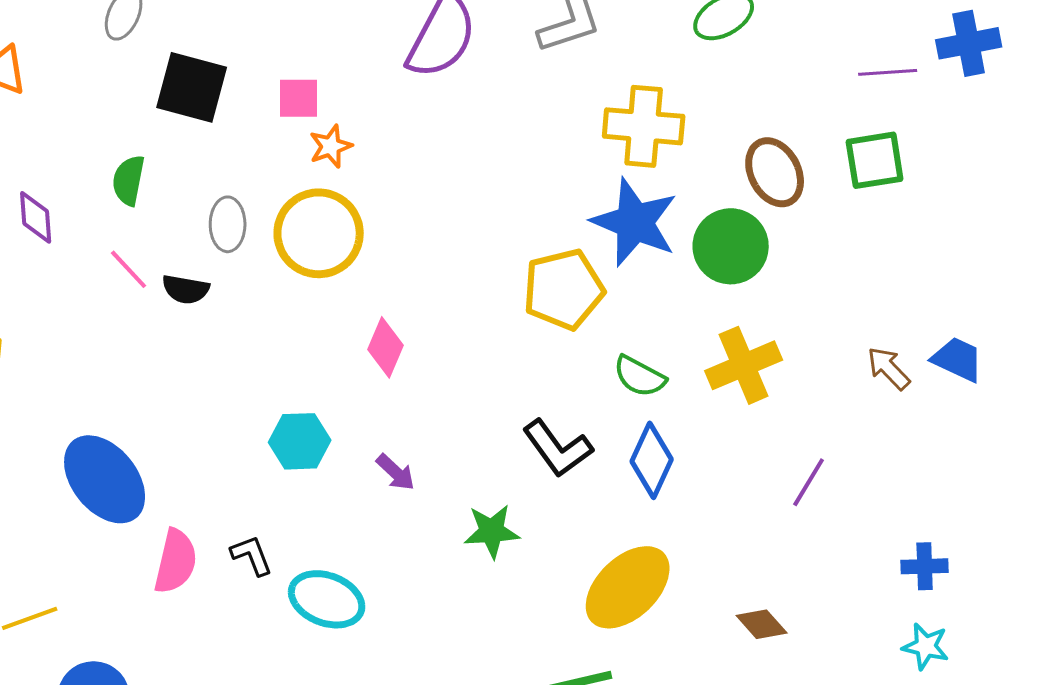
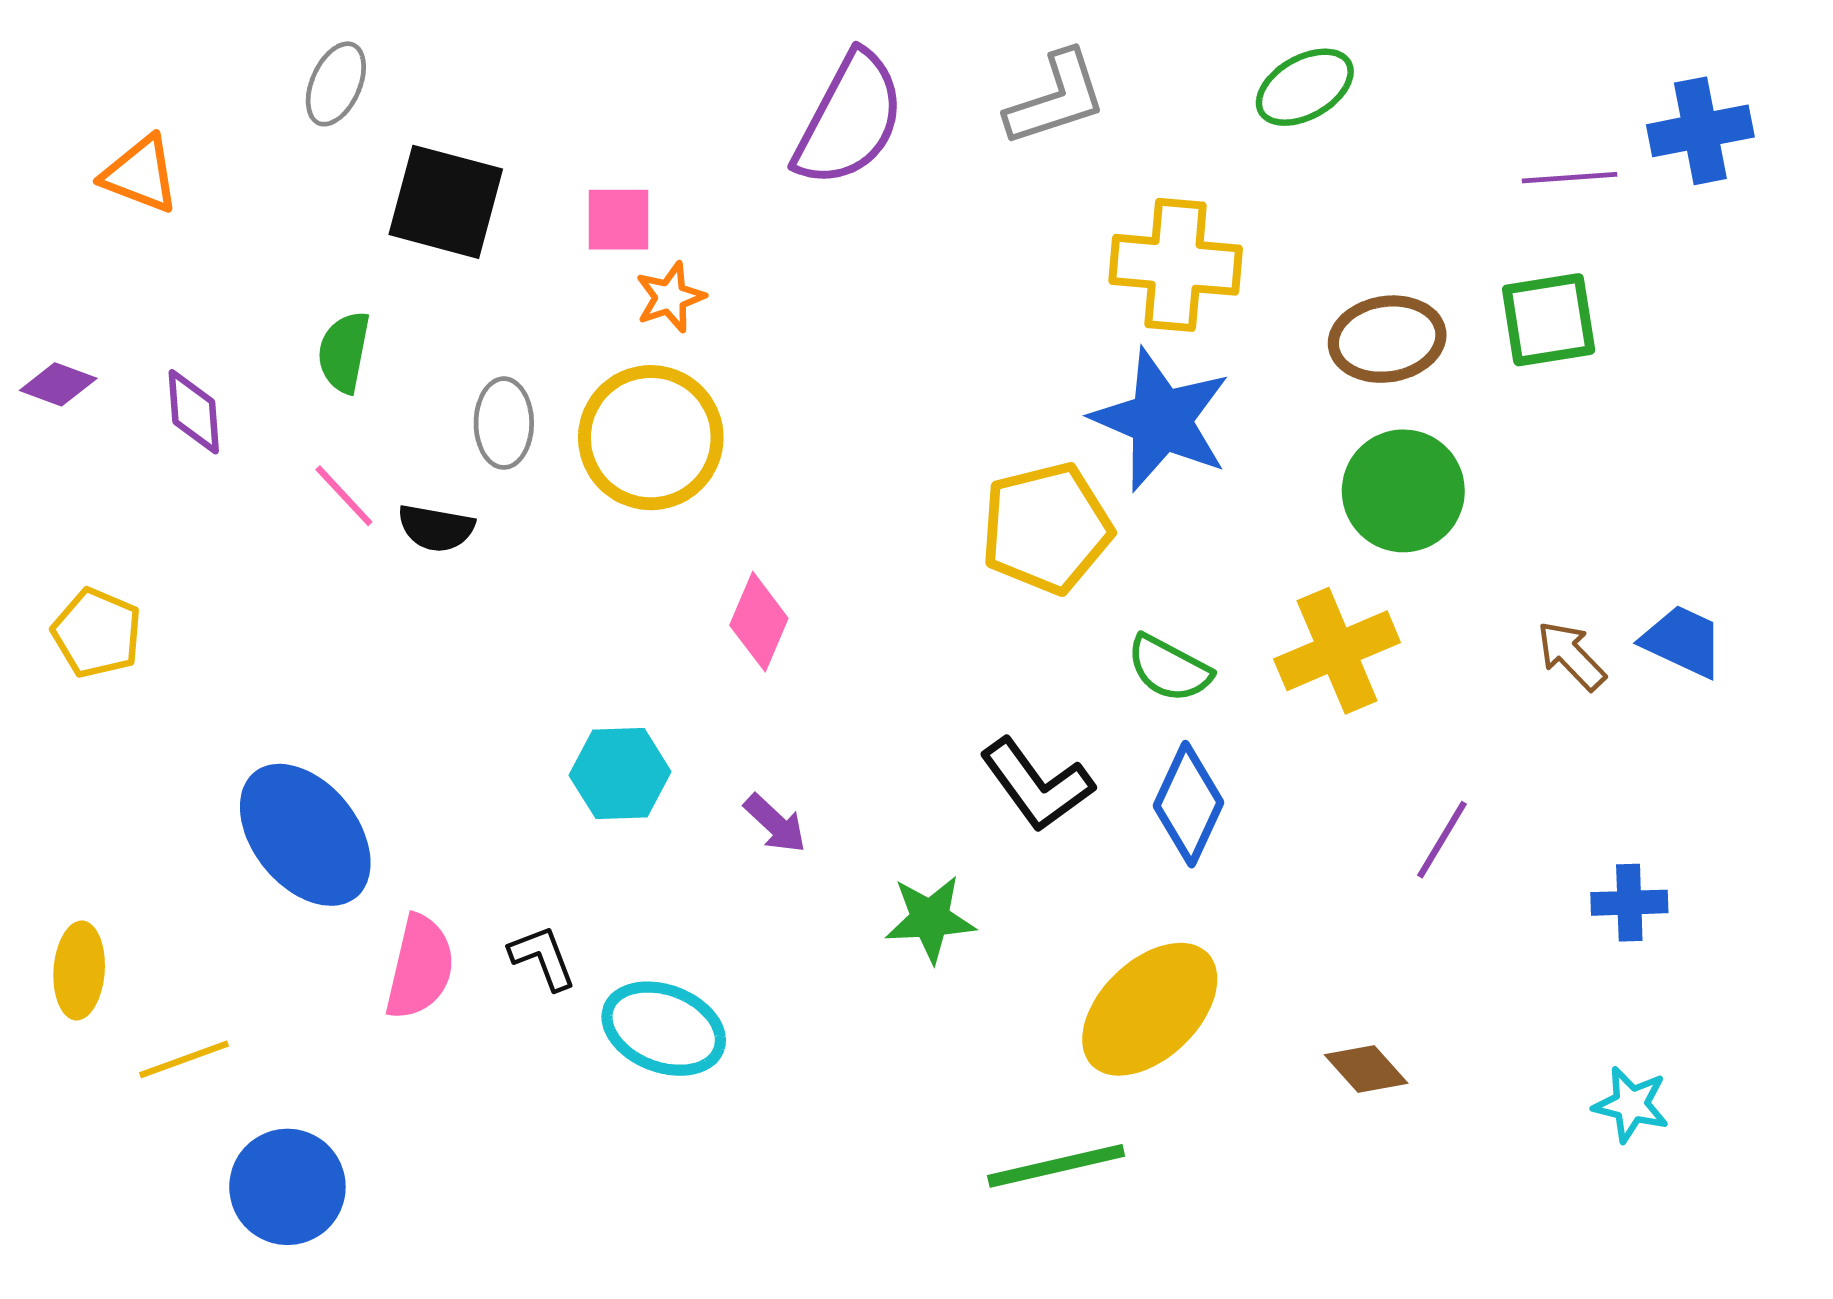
brown ellipse: (775, 172) -> (1387, 339), turned -72
green circle: (731, 246) -> (1403, 491), moved
blue cross: (925, 566) -> (1629, 903), moved

